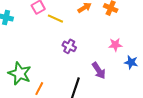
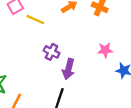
purple arrow: (99, 71) -> (68, 69), moved, turned 48

